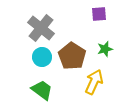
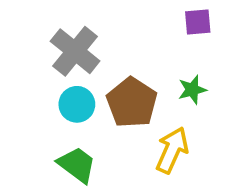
purple square: (99, 14) -> (198, 22), moved

